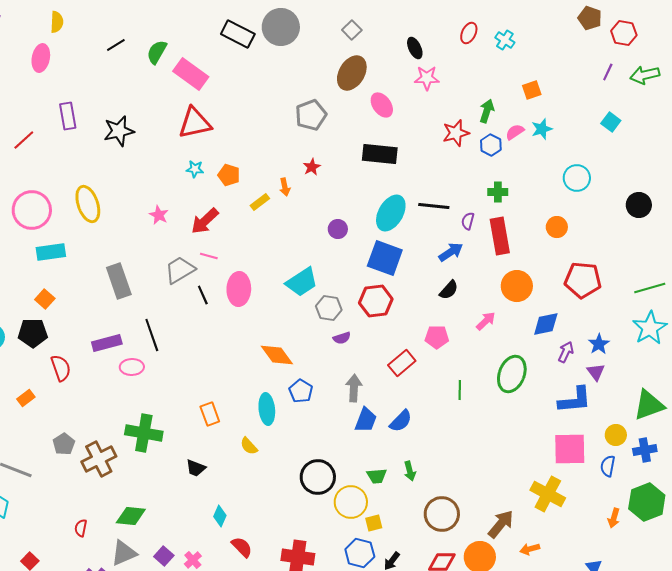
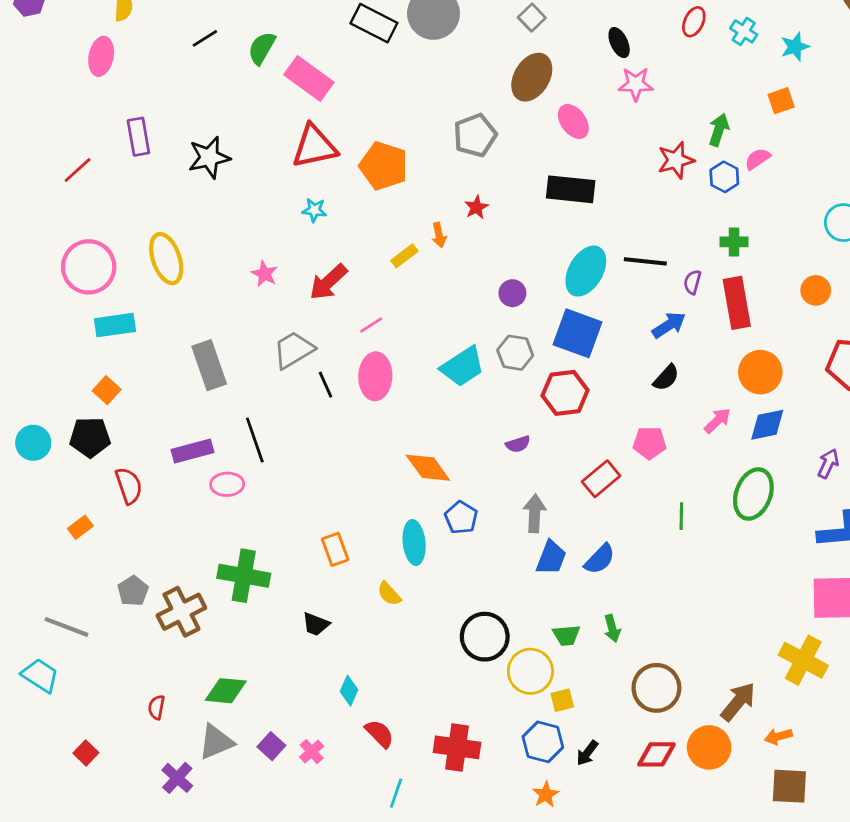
cyan star: (542, 129) -> (795, 47), moved
orange pentagon: (229, 175) -> (384, 166), moved, size x1.6
pink line: (209, 256) -> (371, 325), moved, turned -48
gray hexagon: (329, 308) -> (515, 353), moved
blue diamond: (546, 324) -> (767, 425), moved

